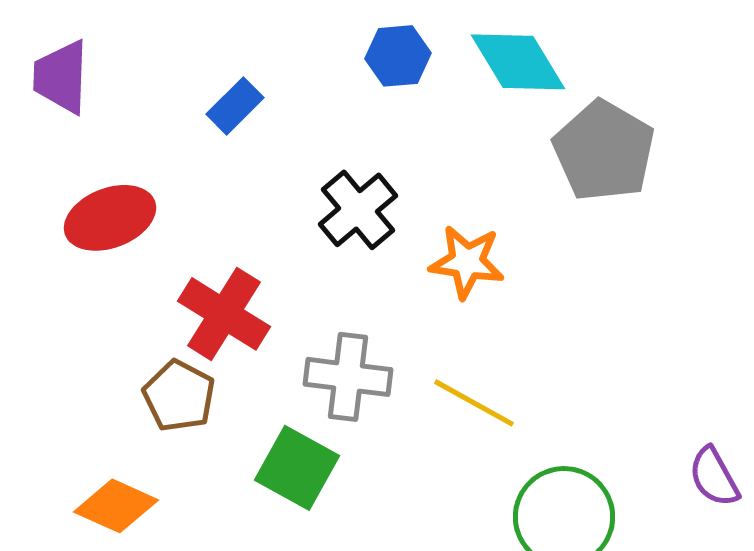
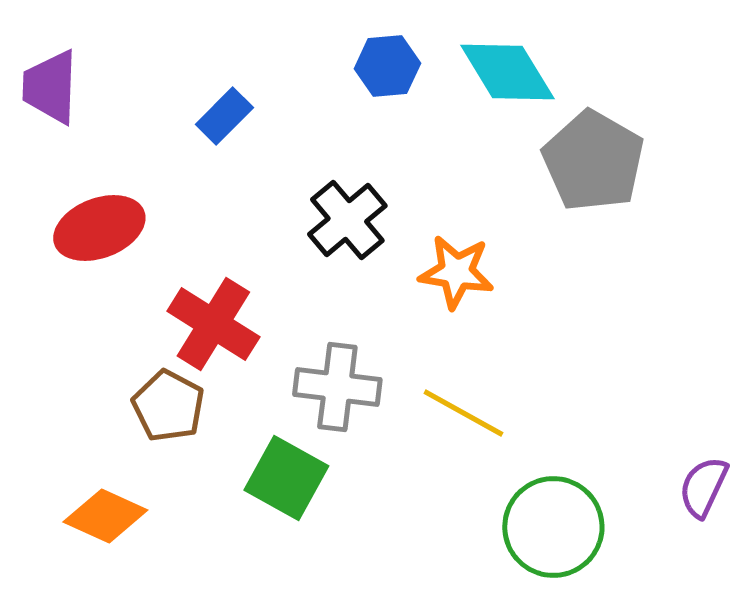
purple semicircle: (714, 477) -> (703, 487), turned 54

